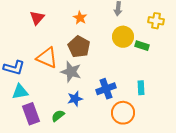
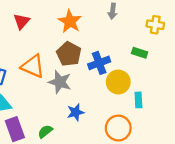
orange star: (80, 18) -> (70, 21), size x1.5
yellow circle: (123, 37) -> (118, 82), moved
blue cross: (106, 89) -> (99, 63), moved
blue star: (75, 99) -> (76, 112), moved

